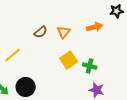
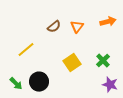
yellow square: (69, 60) -> (72, 63), moved
green cross: (90, 66) -> (103, 61), turned 32

